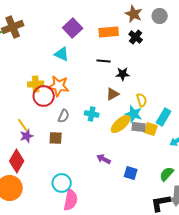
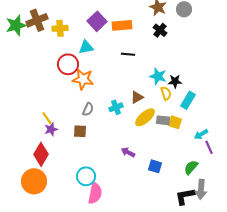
orange rectangle: (109, 32) -> (122, 25), moved
cyan triangle: (62, 54) -> (86, 47), turned -35
black star: (123, 74) -> (175, 81), moved
yellow cross: (36, 84) -> (60, 28), moved
brown triangle: (113, 94) -> (137, 97), moved
red circle: (44, 96) -> (68, 64), moved
cyan cross: (92, 114) -> (116, 107), turned -32
cyan star: (134, 114) -> (158, 76), moved
cyan rectangle: (164, 117) -> (188, 100), moved

